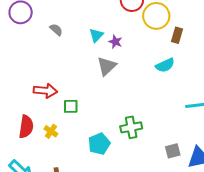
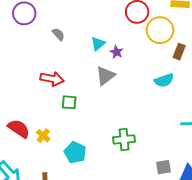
red arrow: (45, 91) -> (52, 79), moved
green square: (71, 106) -> (69, 102), moved
red semicircle: (26, 127) -> (19, 129), turned -70
cyan pentagon: (99, 144) -> (75, 153), moved, turned -30

